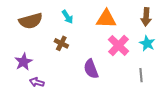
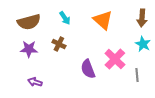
orange triangle: (106, 19) -> (103, 20), turned 40
pink cross: (119, 45) -> (115, 59), moved
purple star: (24, 62) -> (29, 49), moved, turned 30

